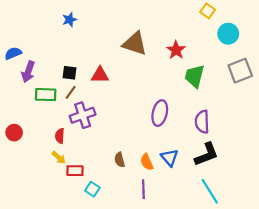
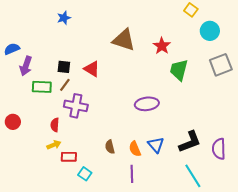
red triangle: (100, 75) -> (92, 69), turned 30
purple ellipse: (160, 113) -> (147, 104), turned 70
purple cross: (83, 115) -> (76, 106), turned 30
purple semicircle: (202, 122) -> (219, 149), moved
yellow arrow: (59, 158) -> (54, 145), turned -64

